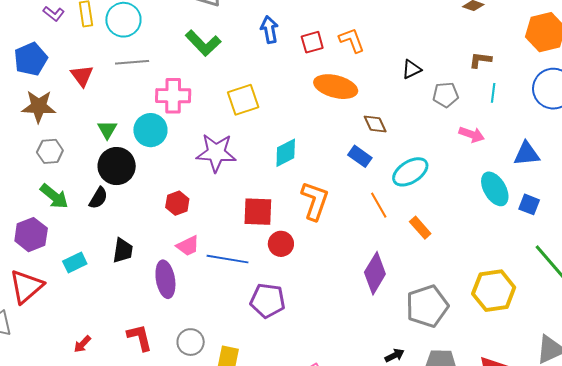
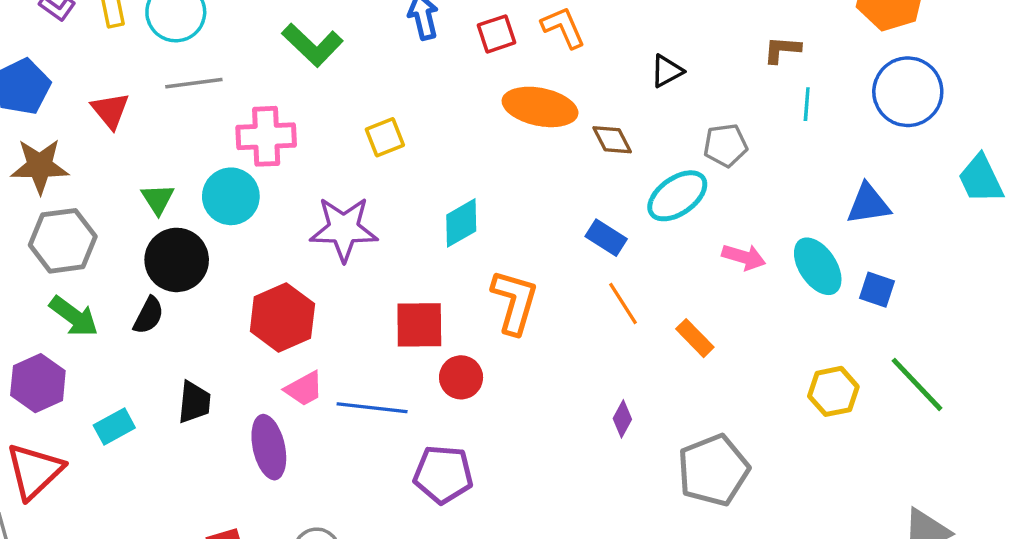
gray pentagon: (446, 95) -> (725, 145), moved
yellow square: (243, 100) -> (385, 137), size x0.7
brown diamond: (375, 124) -> (612, 140), moved
pink arrow: (472, 134) -> (744, 257), moved
gray hexagon: (50, 151) -> (63, 241), size x1.5
blue rectangle: (360, 156) -> (606, 238), moved
cyan ellipse: (410, 172) -> (677, 196), moved
red hexagon: (177, 203) -> (282, 317), size x1.6
purple diamond: (375, 273) -> (622, 419), size x0.5
yellow hexagon: (494, 291) -> (833, 391), moved, size x0.7

